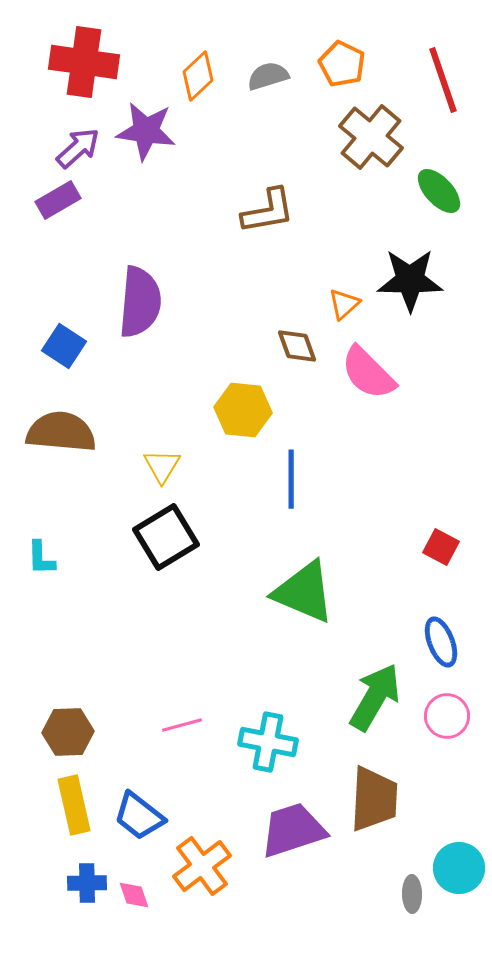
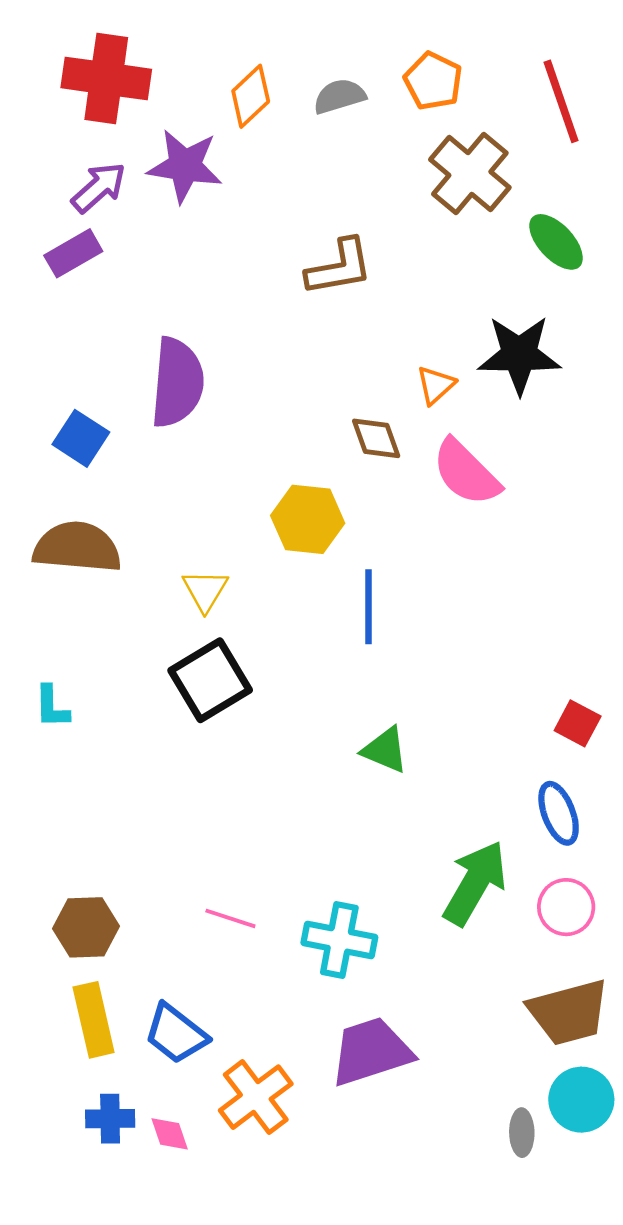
red square: (441, 547) -> (578, 723), moved
green triangle: (304, 592) -> (385, 750), size x0.6
pink line: (182, 725) -> (230, 918), turned 33
brown trapezoid: (374, 799) -> (569, 1012), moved, turned 72

